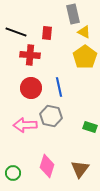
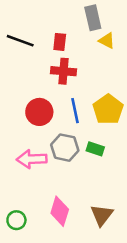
red cross: (30, 55) -> (64, 71), moved
yellow pentagon: (85, 57) -> (108, 109), moved
green rectangle: (90, 127) -> (95, 149), moved

